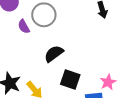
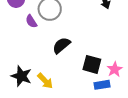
black square: (70, 80) -> (92, 64), moved

